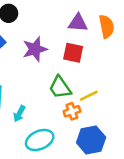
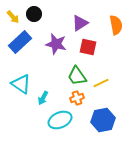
purple triangle: (78, 23) -> (80, 23), moved, turned -36
purple star: (35, 49) -> (56, 44), turned 30
orange cross: (72, 111) -> (77, 98), moved

